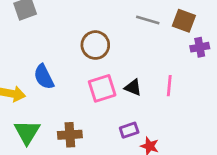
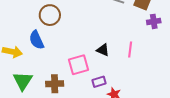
brown circle: (95, 45) -> (50, 15), moved
pink square: (102, 88) -> (78, 65), moved

